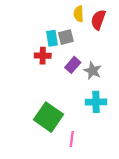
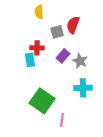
yellow semicircle: (79, 14) -> (39, 12), moved
red semicircle: (98, 20) -> (73, 25), moved
cyan rectangle: (52, 38) -> (30, 60), moved

